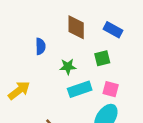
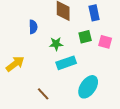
blue rectangle: (113, 30) -> (94, 13), turned 49
pink square: (111, 89) -> (105, 42), moved

